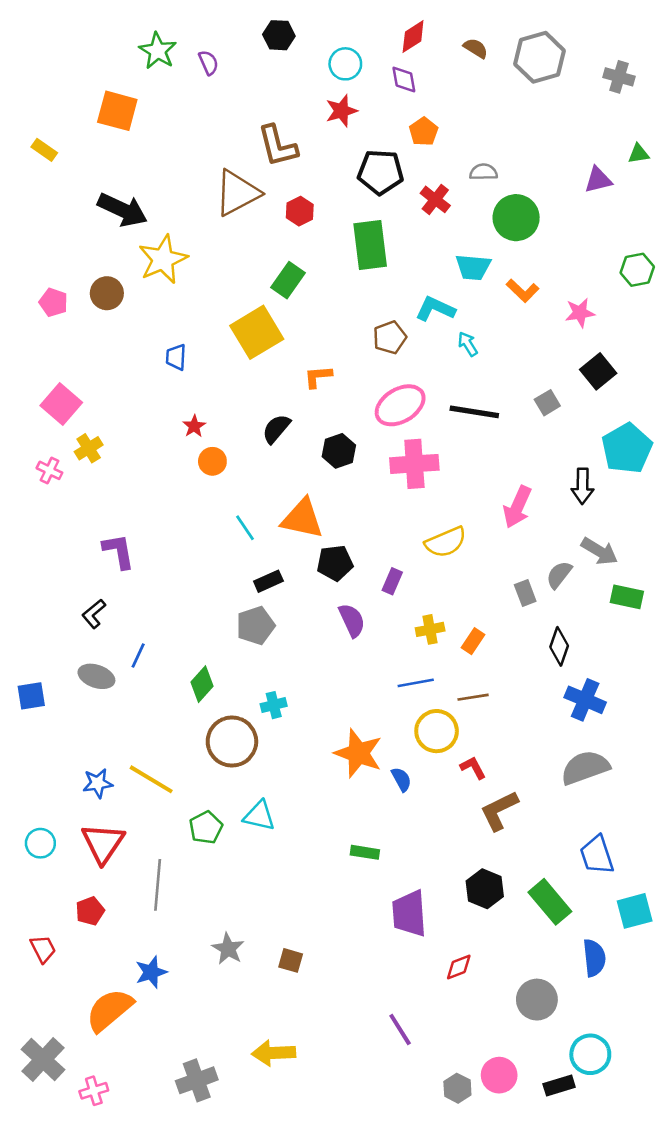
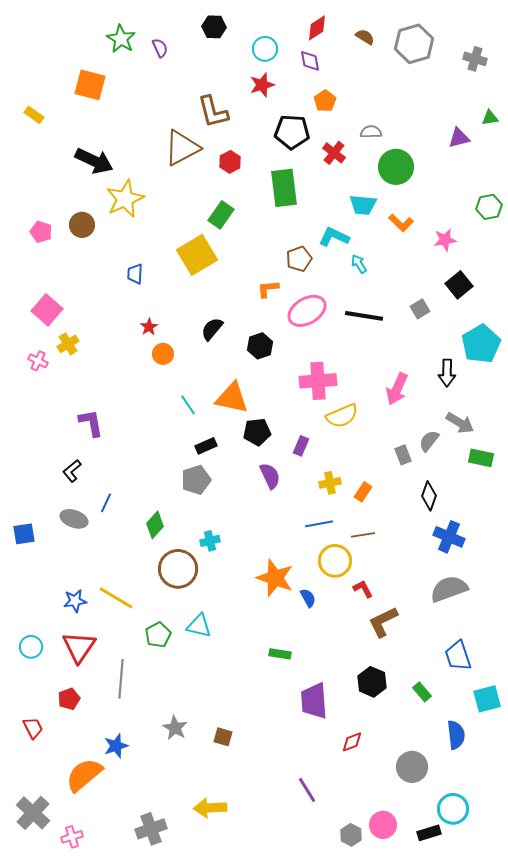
orange L-shape: (318, 377) -> (268, 289), moved
pink cross: (414, 464) -> (318, 381), moved
green rectangle: (550, 902) -> (422, 692), size x0.6

